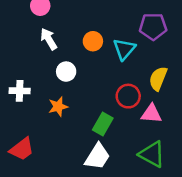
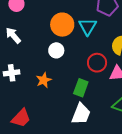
white arrow: (49, 39) -> (13, 35), moved
orange circle: (93, 41) -> (62, 25), size x1.5
white circle: (66, 72) -> (56, 50), moved

